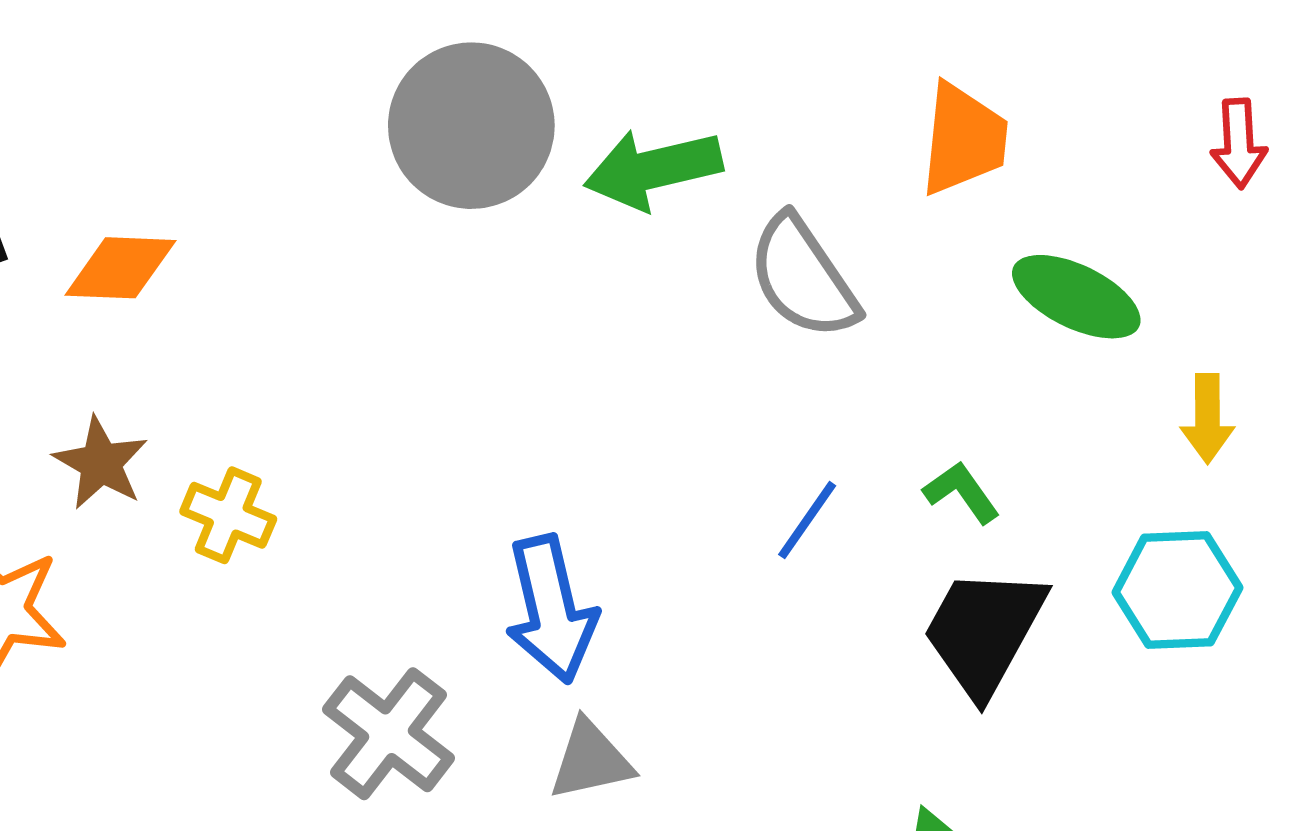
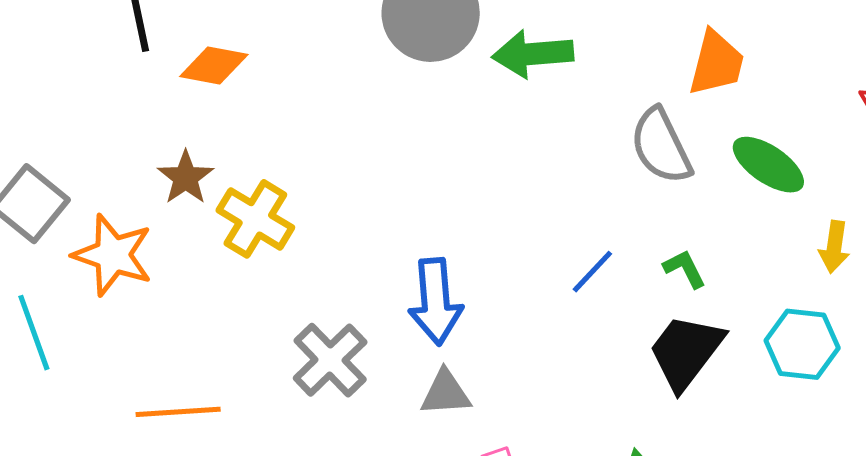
gray semicircle: (803, 277) -> (661, 146), moved
yellow cross: (228, 515) -> (255, 219), size x1.4

